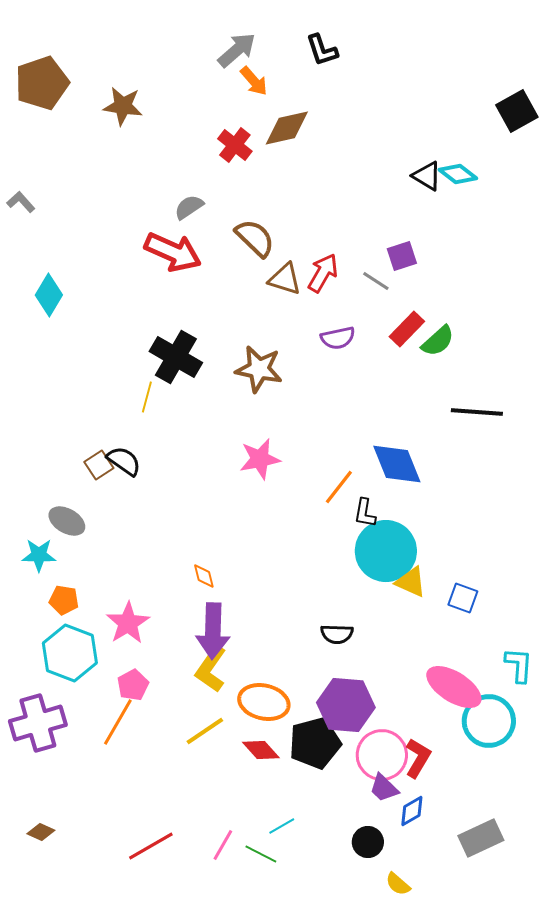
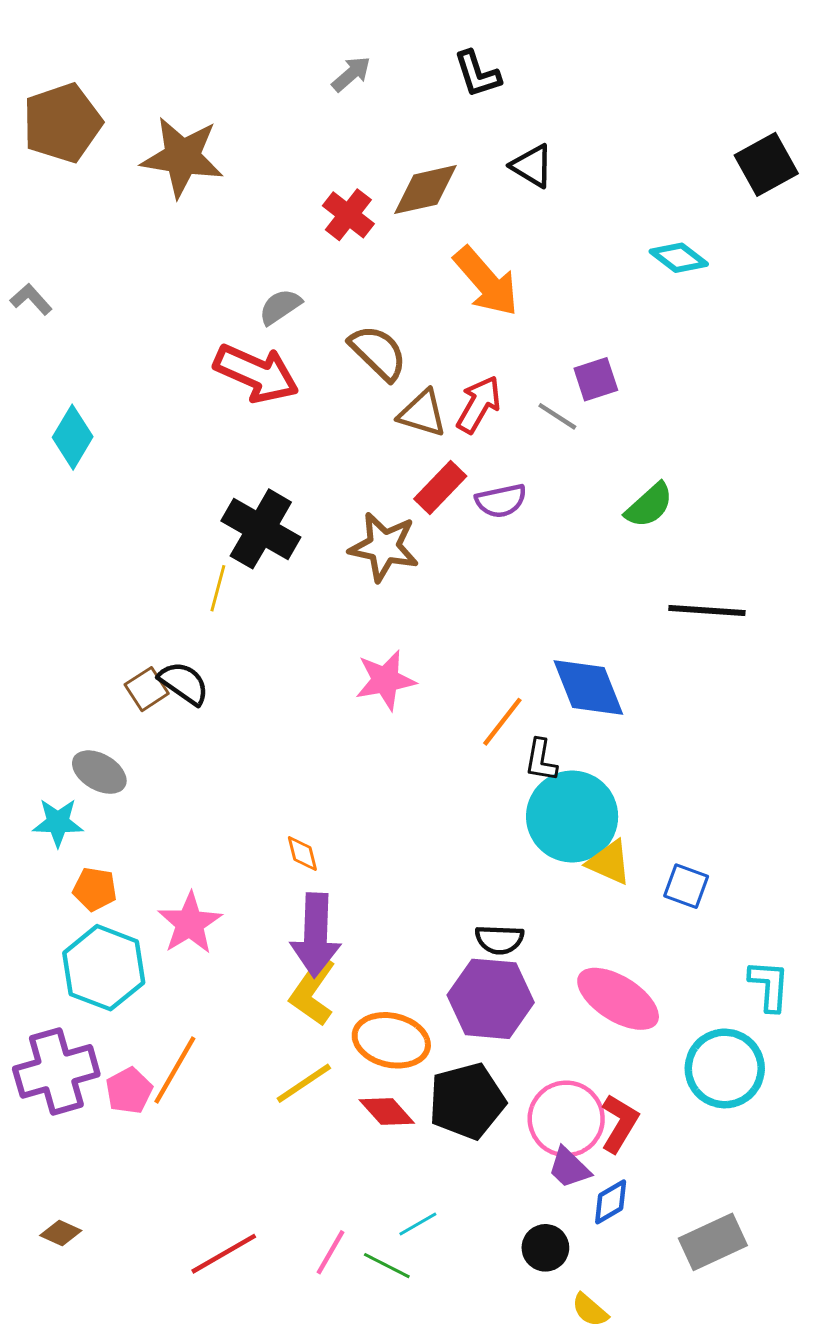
gray arrow: (237, 50) -> (351, 74), size x0.7
orange arrow: (254, 81) -> (486, 281), moved, size x1.6
brown star: (123, 106) -> (182, 157), size x1.4
black triangle: (427, 176) -> (532, 166), moved
red rectangle: (407, 329) -> (440, 487), moved
pink pentagon: (133, 685) -> (129, 1091), moved
pink ellipse: (454, 687) -> (618, 999), moved
purple hexagon: (346, 705) -> (491, 999), moved

